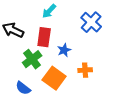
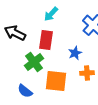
blue star: (64, 50) -> (75, 53), moved
orange square: (54, 78) -> (56, 81), turned -30

